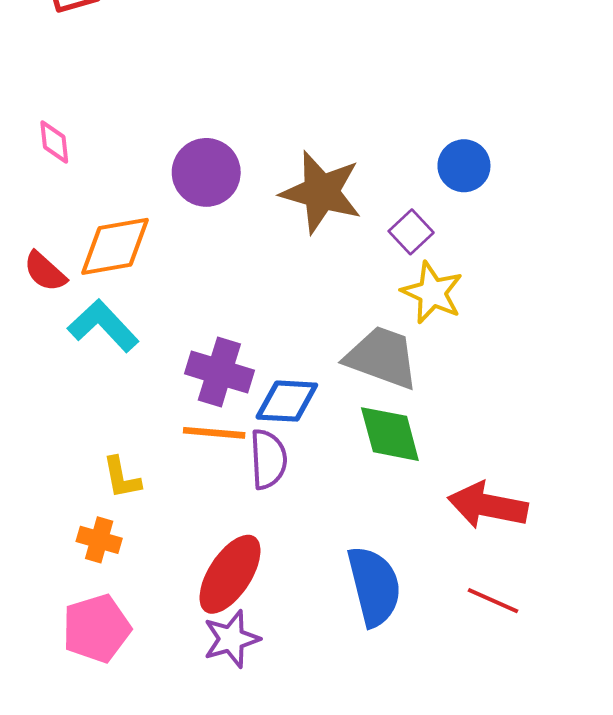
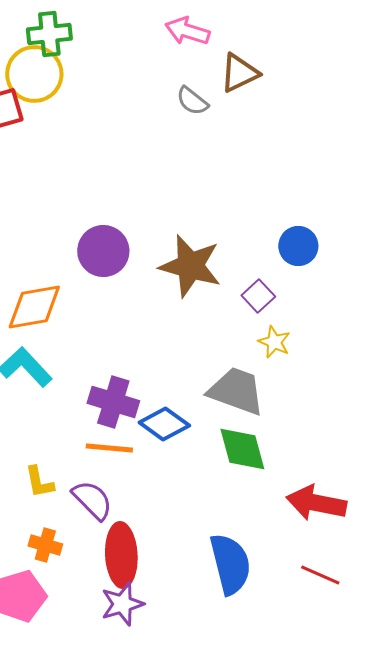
yellow star: (432, 293) -> (274, 342), size x0.7
blue diamond: (287, 401) -> (164, 424), turned 33
purple semicircle: (268, 459) -> (92, 500), moved, turned -42
orange cross: (99, 540) -> (45, 545), moved
red ellipse: (230, 574) -> (121, 555), turned -36

